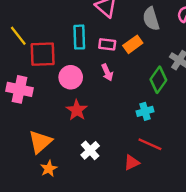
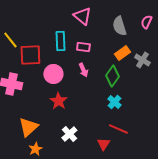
orange rectangle: (133, 44) -> (122, 53), moved
green diamond: (158, 80) -> (112, 76), moved
cyan cross: (145, 111) -> (114, 102), turned -32
red triangle: (132, 163) -> (103, 144), turned -32

